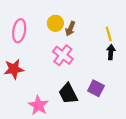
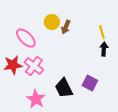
pink ellipse: (19, 31) -> (26, 38), moved, turned -55
pink cross: (63, 55) -> (34, 66), moved

